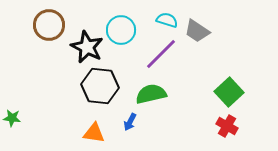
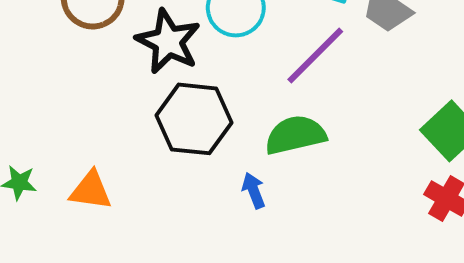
blue arrow: (130, 122) -> (254, 191), turned 132
orange triangle: (94, 133) -> (91, 191), moved

